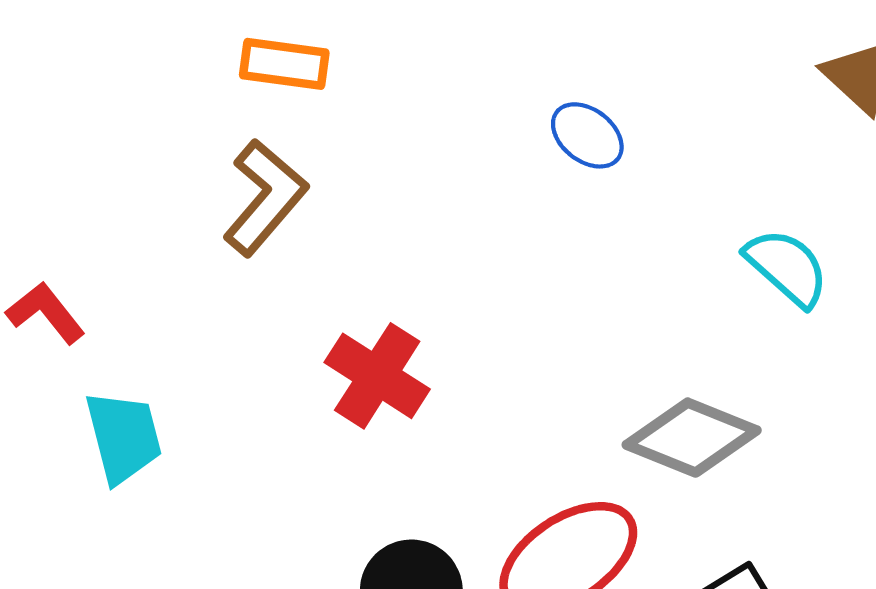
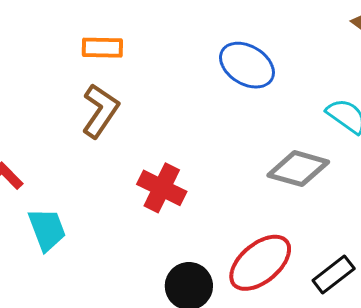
blue ellipse: (587, 135) -> (247, 65), size x1.6
gray diamond: (692, 438) -> (298, 169), moved

